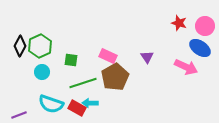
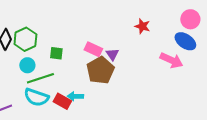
red star: (179, 23) -> (142, 26), moved
purple triangle: (147, 57) -> (112, 54), moved
green line: (83, 83) -> (40, 78), moved

